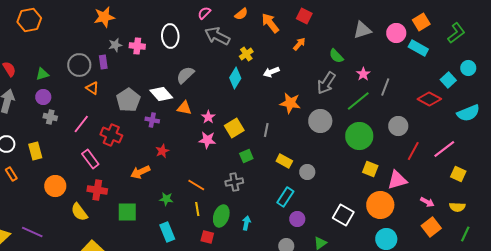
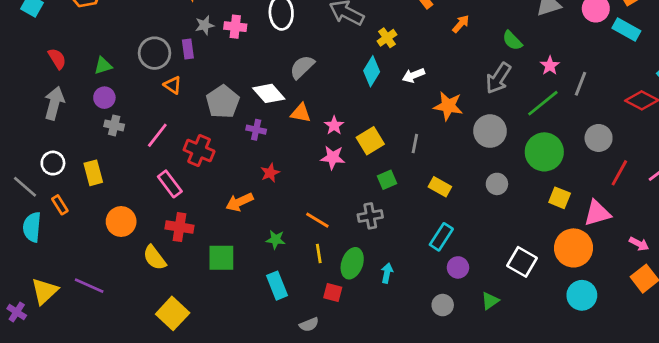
white arrow: (271, 72) -> (413, 75), moved
gray circle: (307, 172) -> (497, 184), moved

